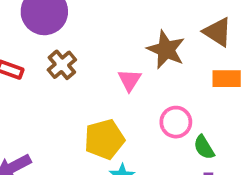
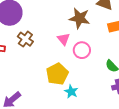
pink circle: (176, 122) -> (82, 50), moved

